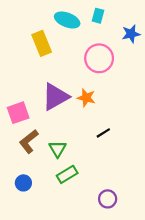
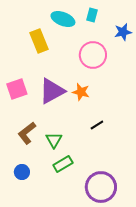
pink square: (18, 113) -> (17, 89), moved
purple circle: (108, 199) -> (101, 187), size x1.8

